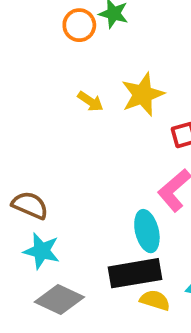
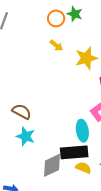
yellow arrow: (90, 101) -> (56, 46), moved
gray diamond: (59, 299) -> (52, 165), moved, turned -55

